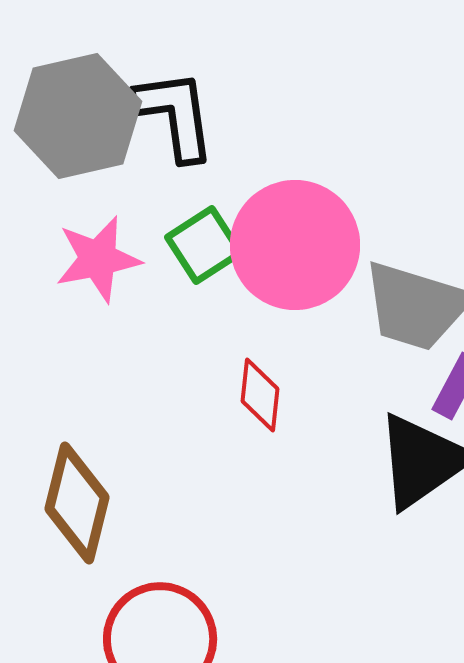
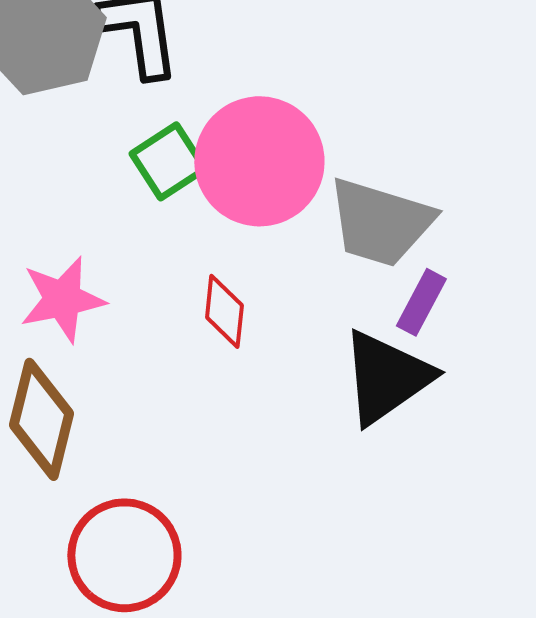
pink star: (98, 259) -> (62, 299), moved

